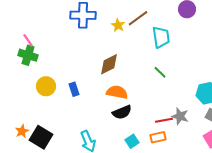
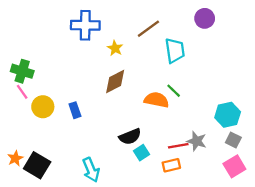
yellow star: (118, 25) -> (115, 48), moved
pink line: (28, 40) -> (22, 92), moved
orange semicircle: (117, 92) -> (156, 100), moved
cyan square: (132, 141) -> (142, 153), moved

